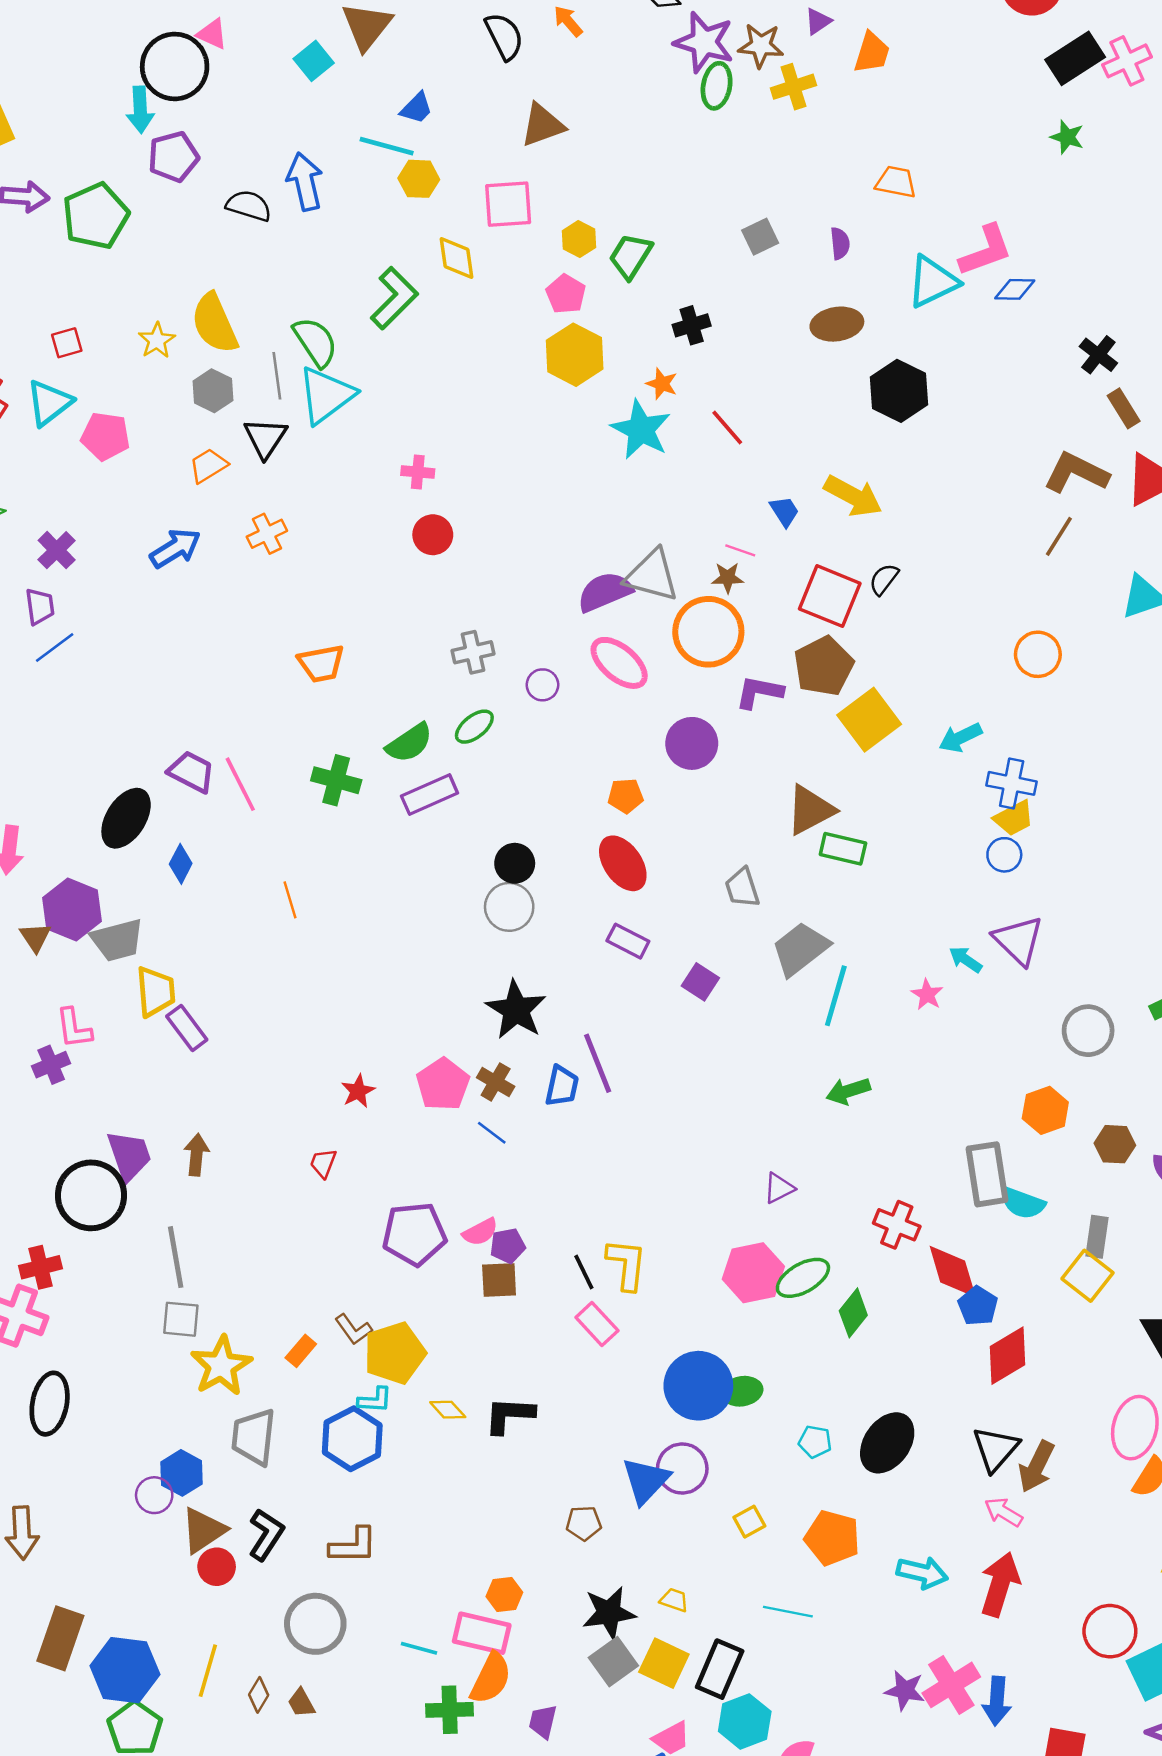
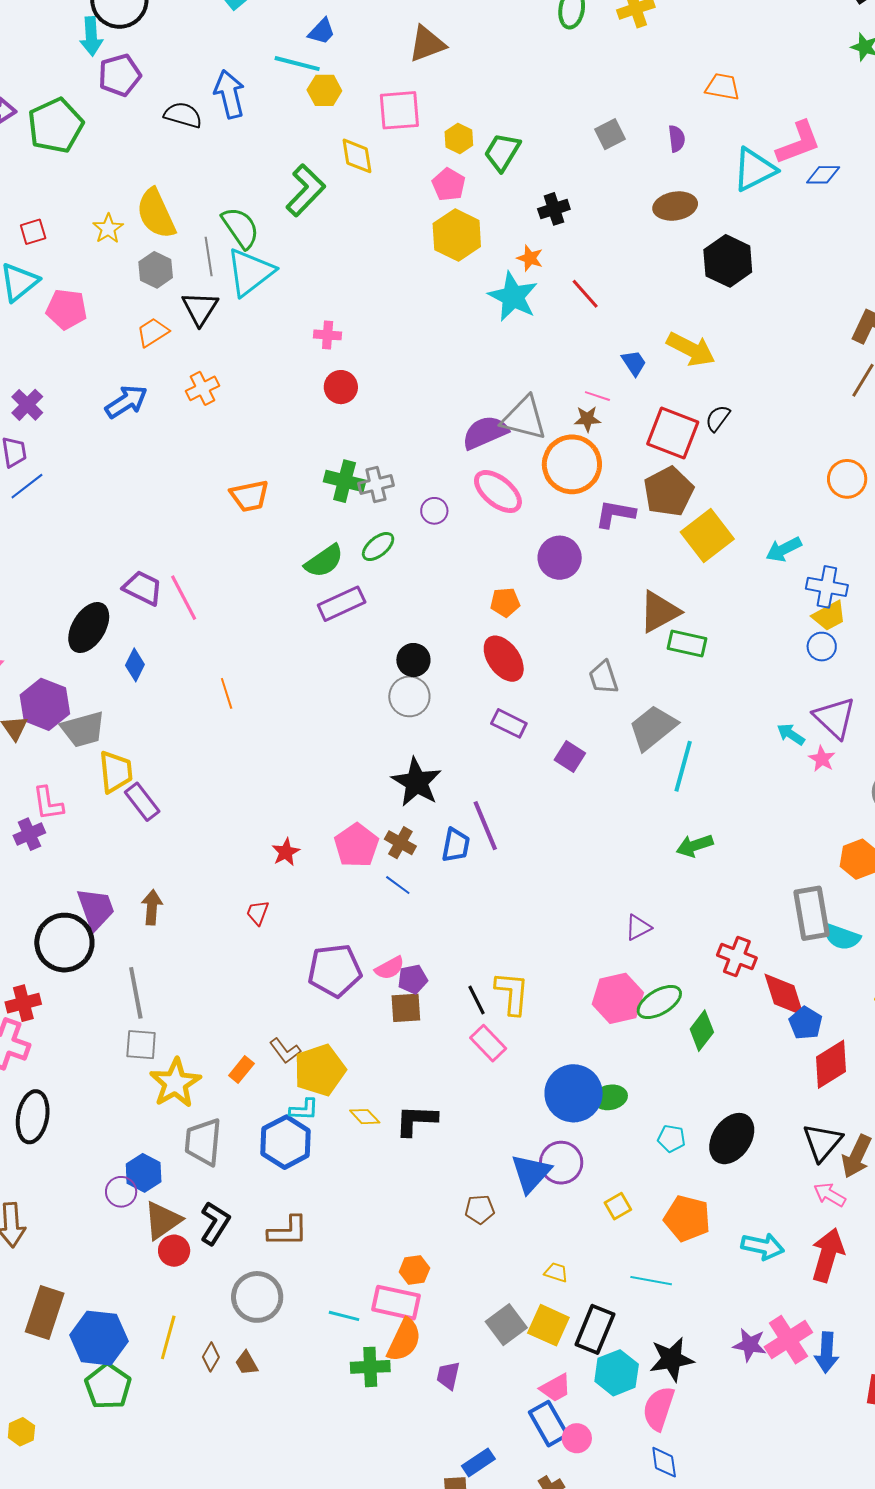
green cross: (336, 780) -> (345, 481), moved
pink star: (927, 994) -> (822, 759), moved
black star: (609, 1613) -> (672, 1359), moved

